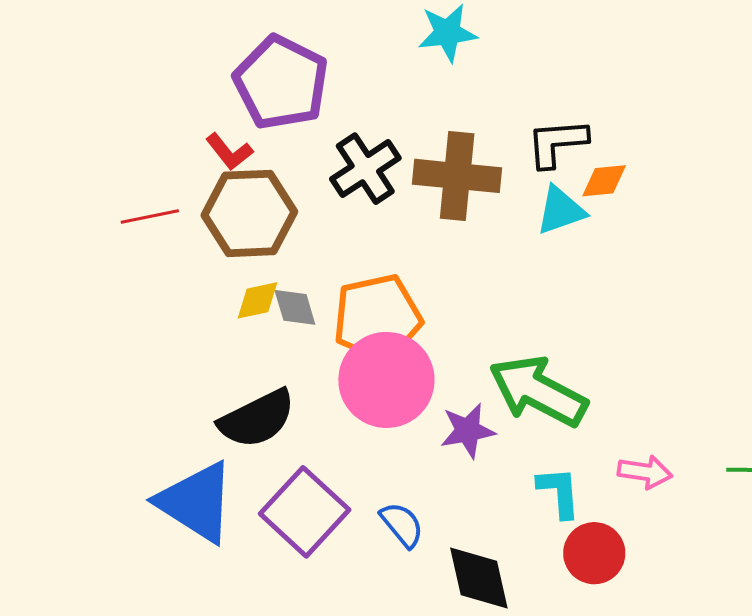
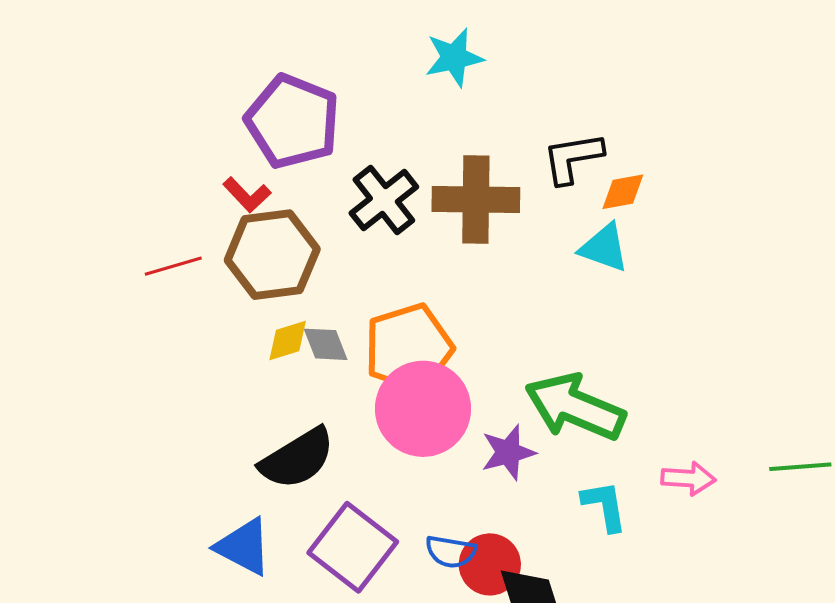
cyan triangle: (561, 210) -> (604, 248), moved, turned 44
blue triangle: (196, 502) -> (244, 547), size x0.7
blue semicircle: (402, 525) -> (451, 552), turned 144
red circle: (594, 553) -> (490, 564), moved

